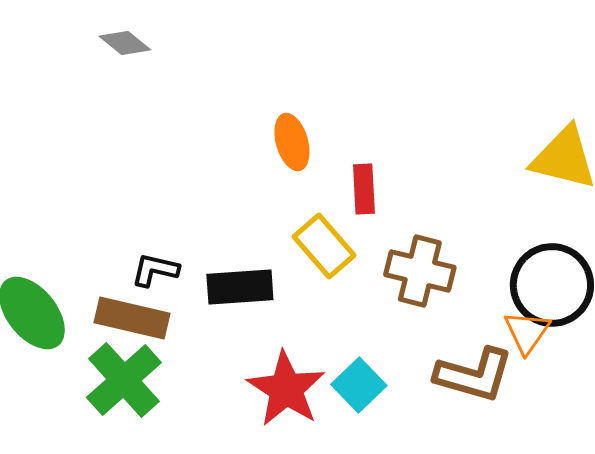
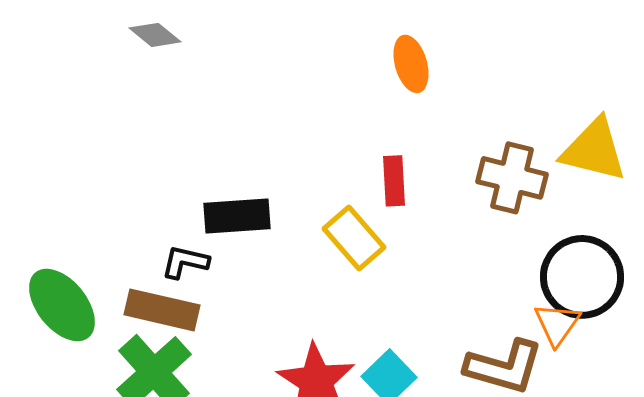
orange ellipse: (292, 142) -> (411, 64), moved
brown cross: (420, 271) -> (512, 178), moved
black rectangle: (240, 287) -> (237, 216), moved

